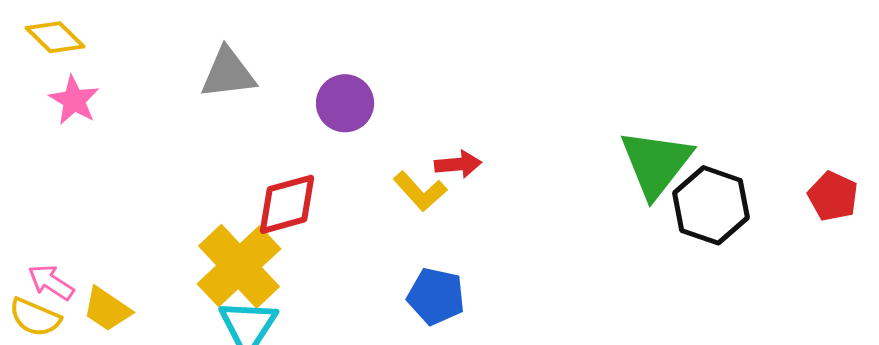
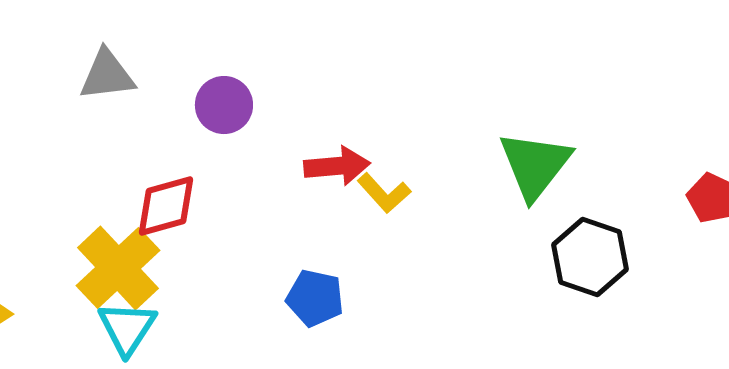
red arrow: (458, 164) -> (337, 166), size x1.4
yellow L-shape: (420, 191) -> (384, 193), moved
black hexagon: (711, 205) -> (590, 257), moved

